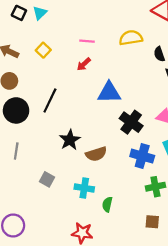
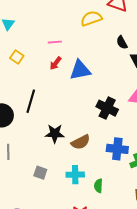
yellow semicircle: (131, 38) -> (91, 18), moved
blue triangle: (109, 93) -> (80, 70), moved
black star: (70, 140) -> (55, 134), turned -30
blue cross: (142, 156) -> (117, 149), moved

